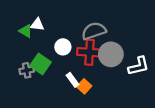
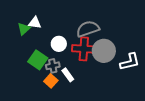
green triangle: (26, 31) -> (24, 29), turned 48
gray cross: (27, 70) -> (53, 66), moved
orange square: (84, 86) -> (51, 81), moved

